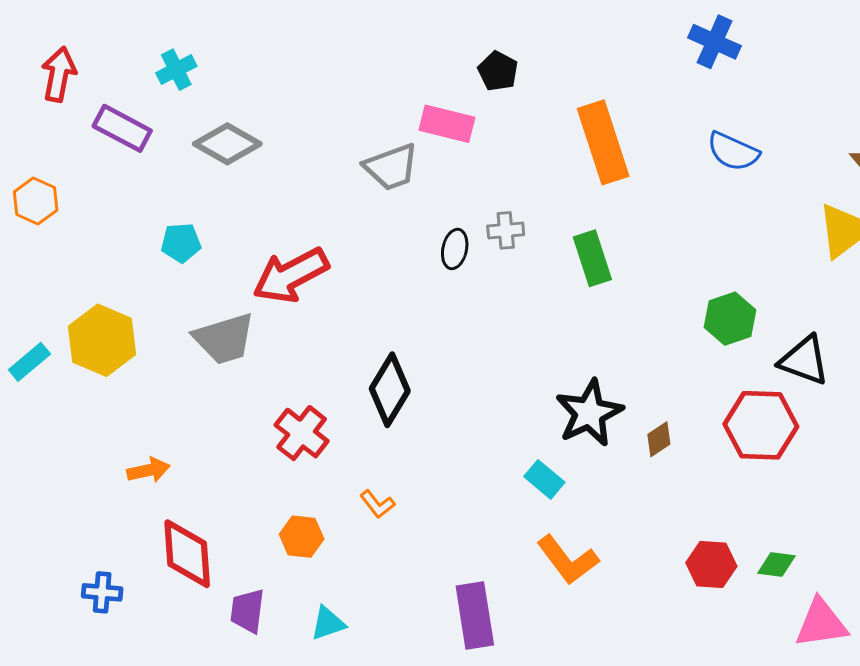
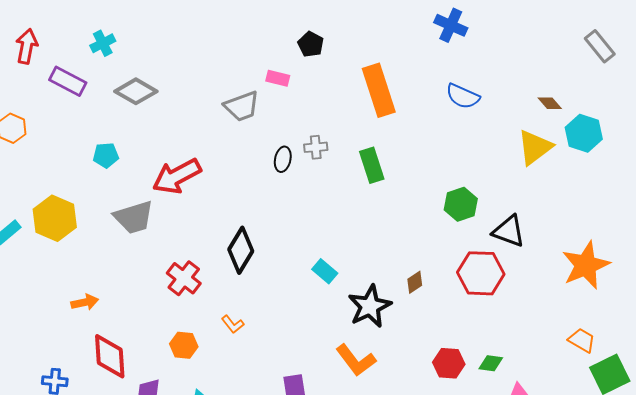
pink rectangle: (447, 124) -> (278, 78), size x0.7
black star: (589, 413) -> (370, 306), moved
cyan rectangle: (544, 479) -> (325, 271), moved

